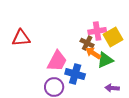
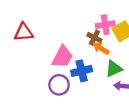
green triangle: (105, 60) -> (114, 69), moved
blue cross: (75, 74) -> (82, 71), turned -30

